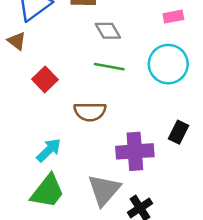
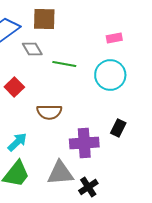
gray diamond: (108, 31) -> (32, 49), moved
green line: (109, 67) -> (64, 64), moved
gray triangle: (104, 190) -> (60, 173), turned 44

